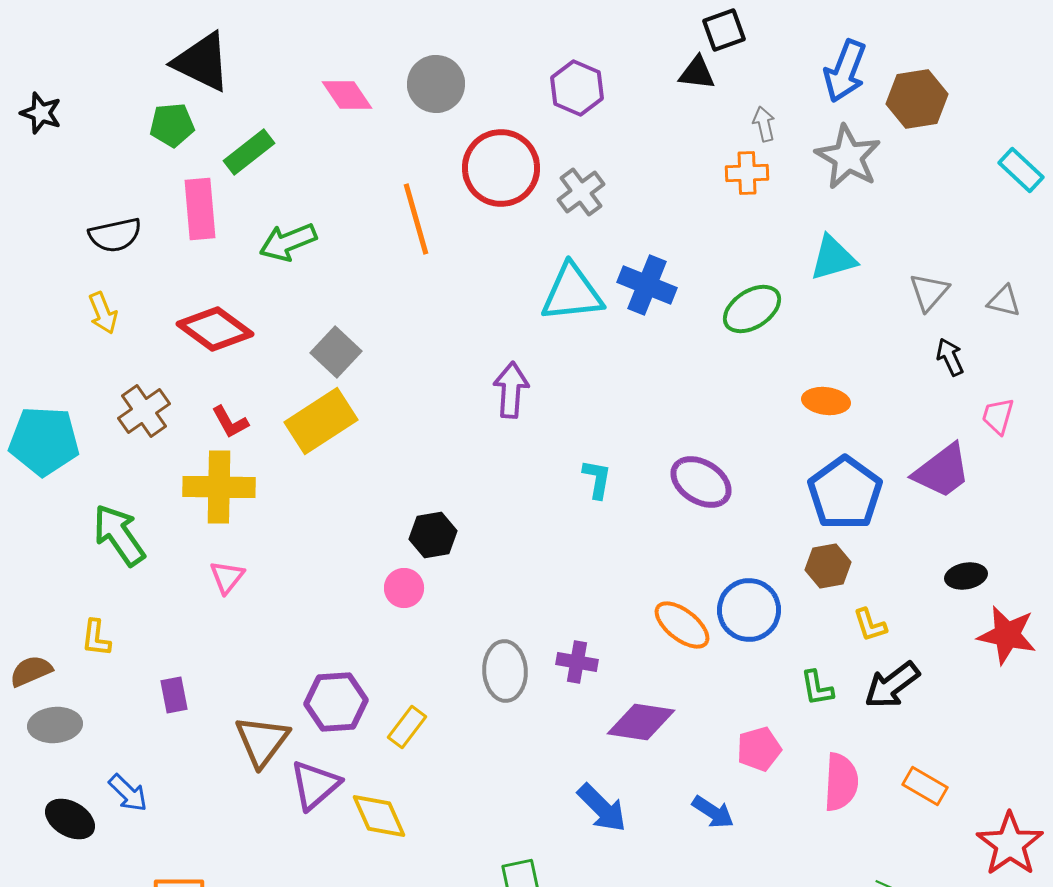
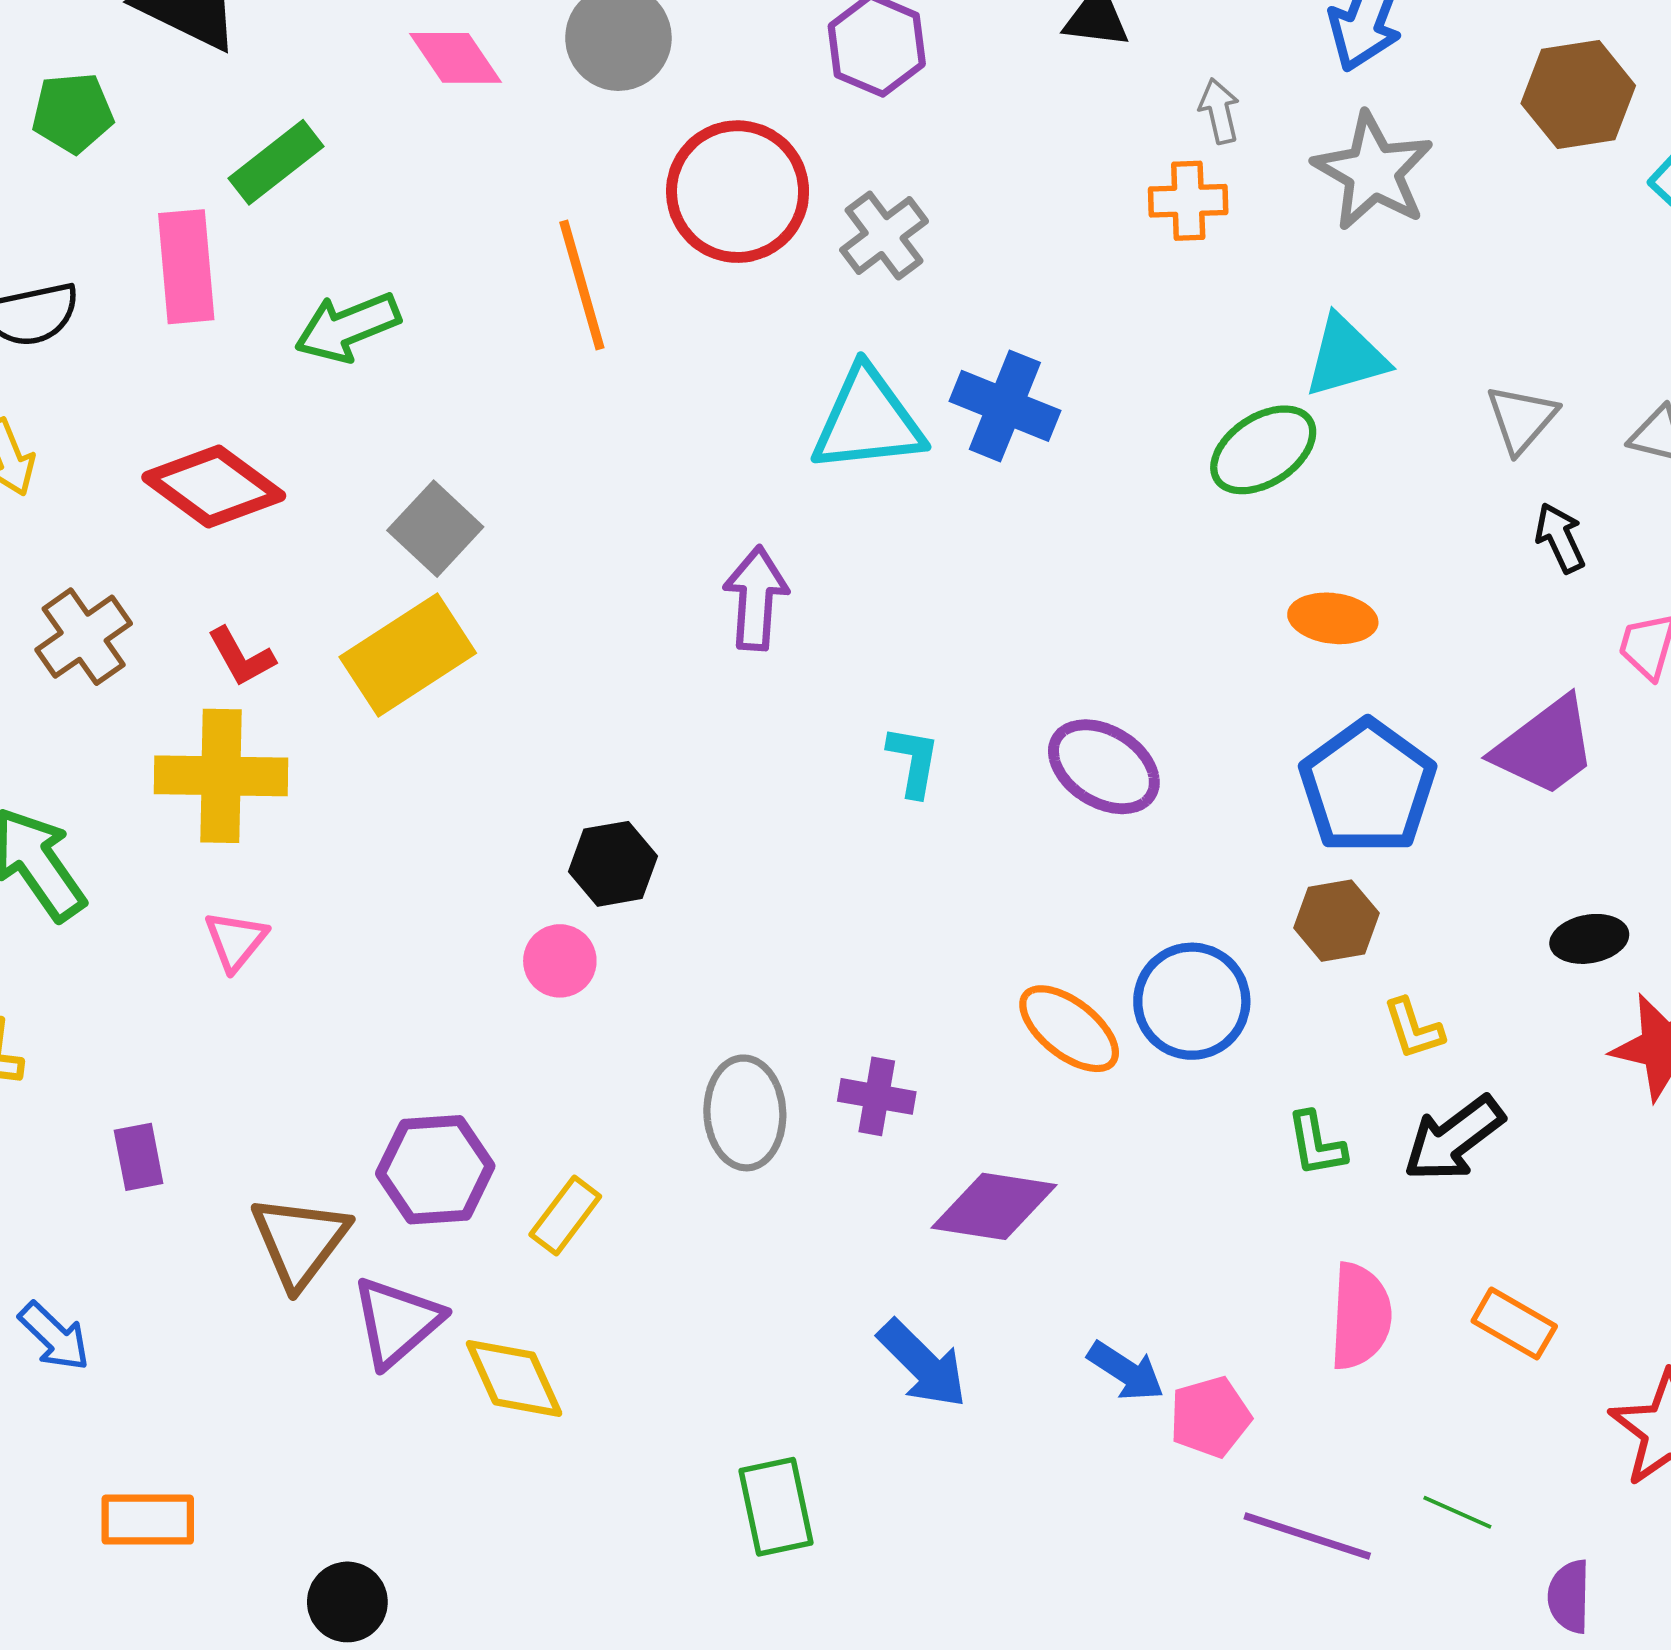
brown hexagon: (917, 99) -> (1578, 94), moved
green pentagon: (172, 125) -> (73, 113), moved
green ellipse: (752, 309) -> (1263, 450), moved
pink pentagon: (759, 749) -> (1210, 1417), moved

